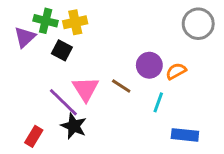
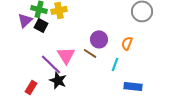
black square: (62, 50) -> (41, 25), moved
purple circle: (149, 65) -> (99, 39), moved
orange semicircle: (176, 71) -> (127, 43), turned -40

